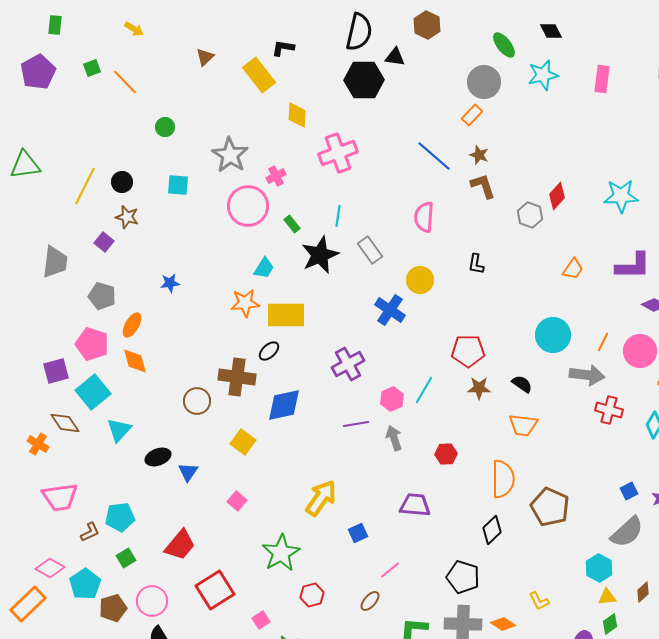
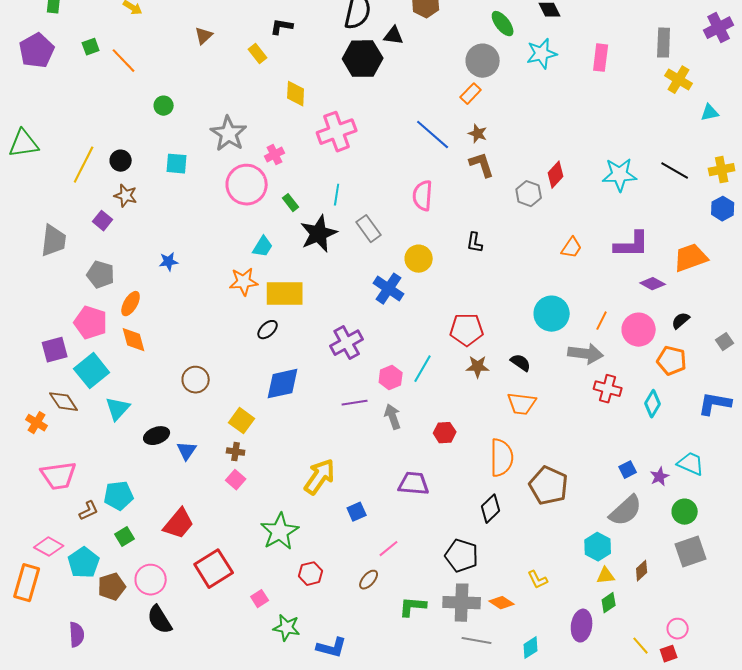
yellow rectangle: (259, 75) -> (258, 54), size x0.6
brown cross: (237, 377) -> (236, 452), moved, size x0.5
orange rectangle: (28, 604) -> (27, 583), turned -30

